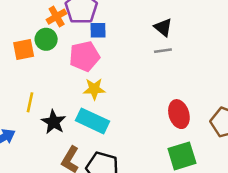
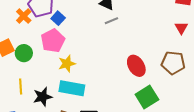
blue square: (98, 30) -> (58, 18), turned -32
green circle: (46, 39) -> (24, 53), moved
black star: (54, 122) -> (43, 97), turned -30

